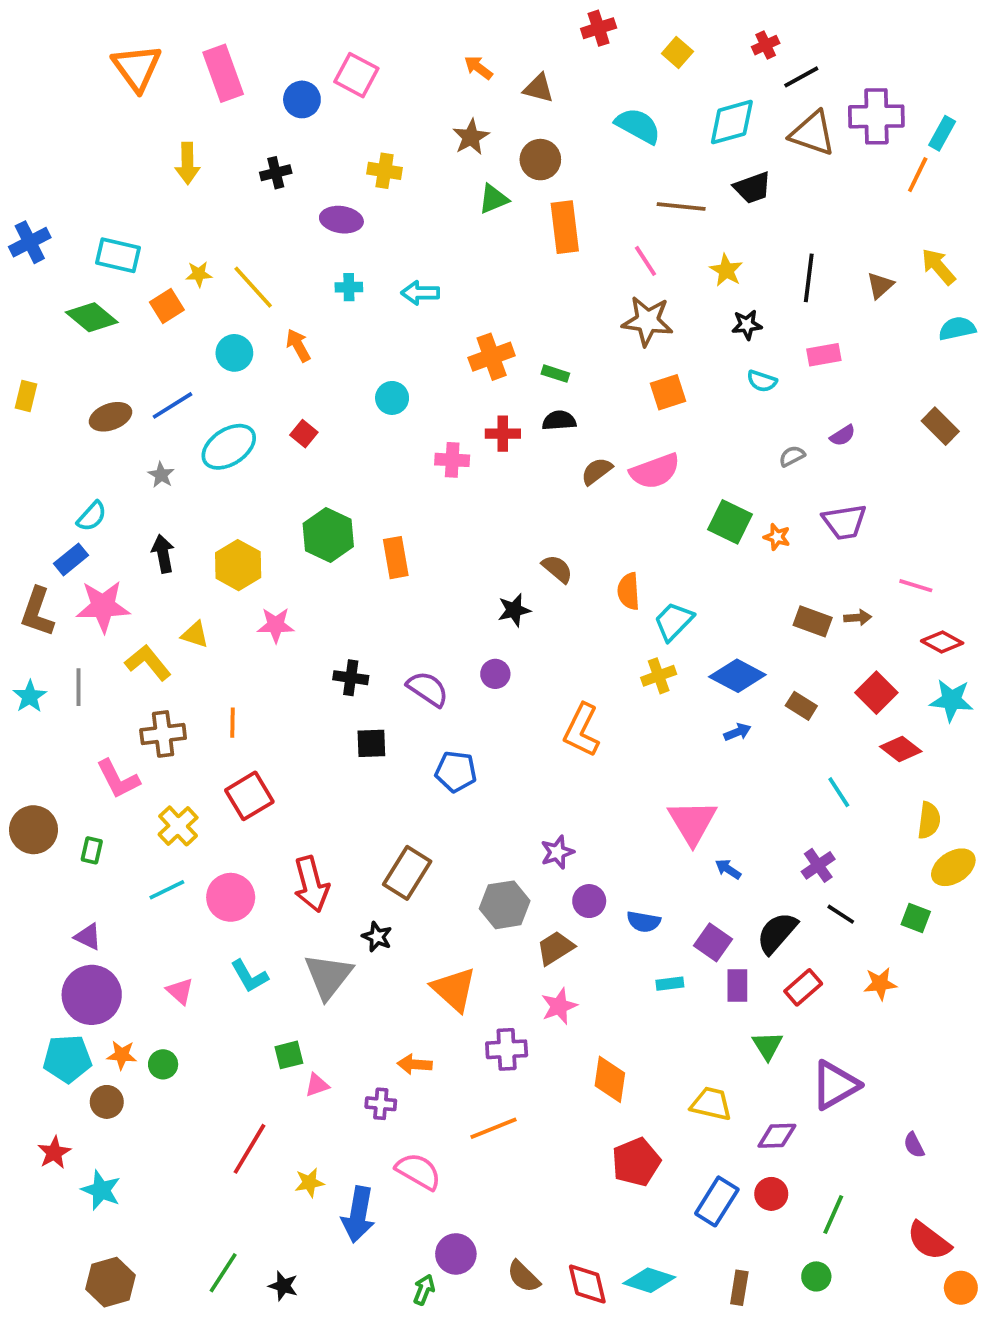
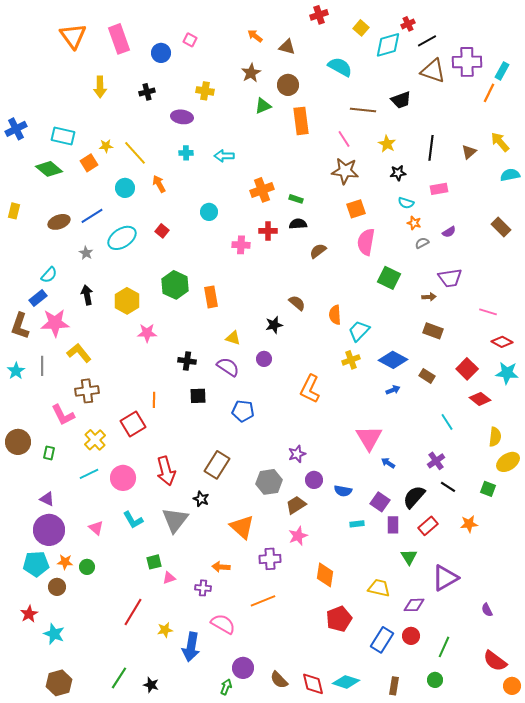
pink square: (356, 75) -> (190, 40), size x0.6
cyan diamond: (732, 122) -> (388, 45), moved
pink semicircle: (655, 471) -> (366, 242), moved, turned 120
orange star: (777, 537) -> (414, 223), moved
brown arrow: (858, 618) -> (429, 297), moved
yellow triangle: (195, 634) -> (233, 338), moved
orange line: (233, 723) -> (154, 400), moved

